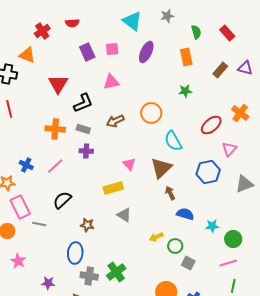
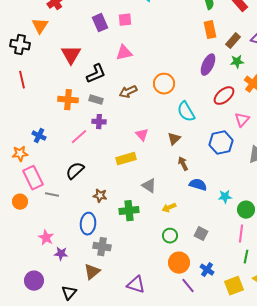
purple ellipse: (146, 52) -> (208, 65), moved
orange triangle: (27, 55) -> (40, 26), turned 42
orange rectangle: (186, 57) -> (210, 30), moved
green star: (185, 91) -> (237, 62), moved
pink line: (55, 166) -> (79, 137), moved
brown triangle: (161, 168) -> (174, 139), size x0.6
gray triangle: (124, 215) -> (149, 186), moved
green circle: (175, 246) -> (170, 236), moved
pink star: (18, 261) -> (46, 238), moved
pink line: (228, 263) -> (241, 234), turned -66
green cross: (116, 272) -> (129, 211), moved, turned 30

